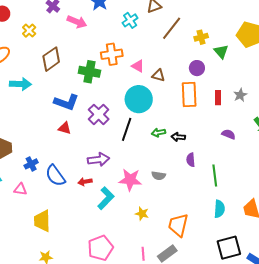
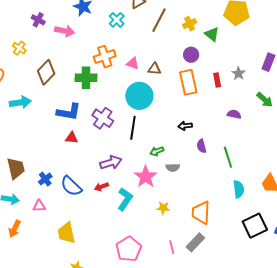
green arrow: (158, 133) -> (157, 151), moved
pink star: (130, 180) -> (146, 177), turned -30

